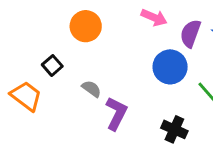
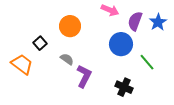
orange circle: (86, 26) -> (70, 26), moved

